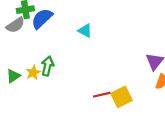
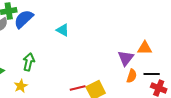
yellow star: (33, 73) -> (21, 86), moved

